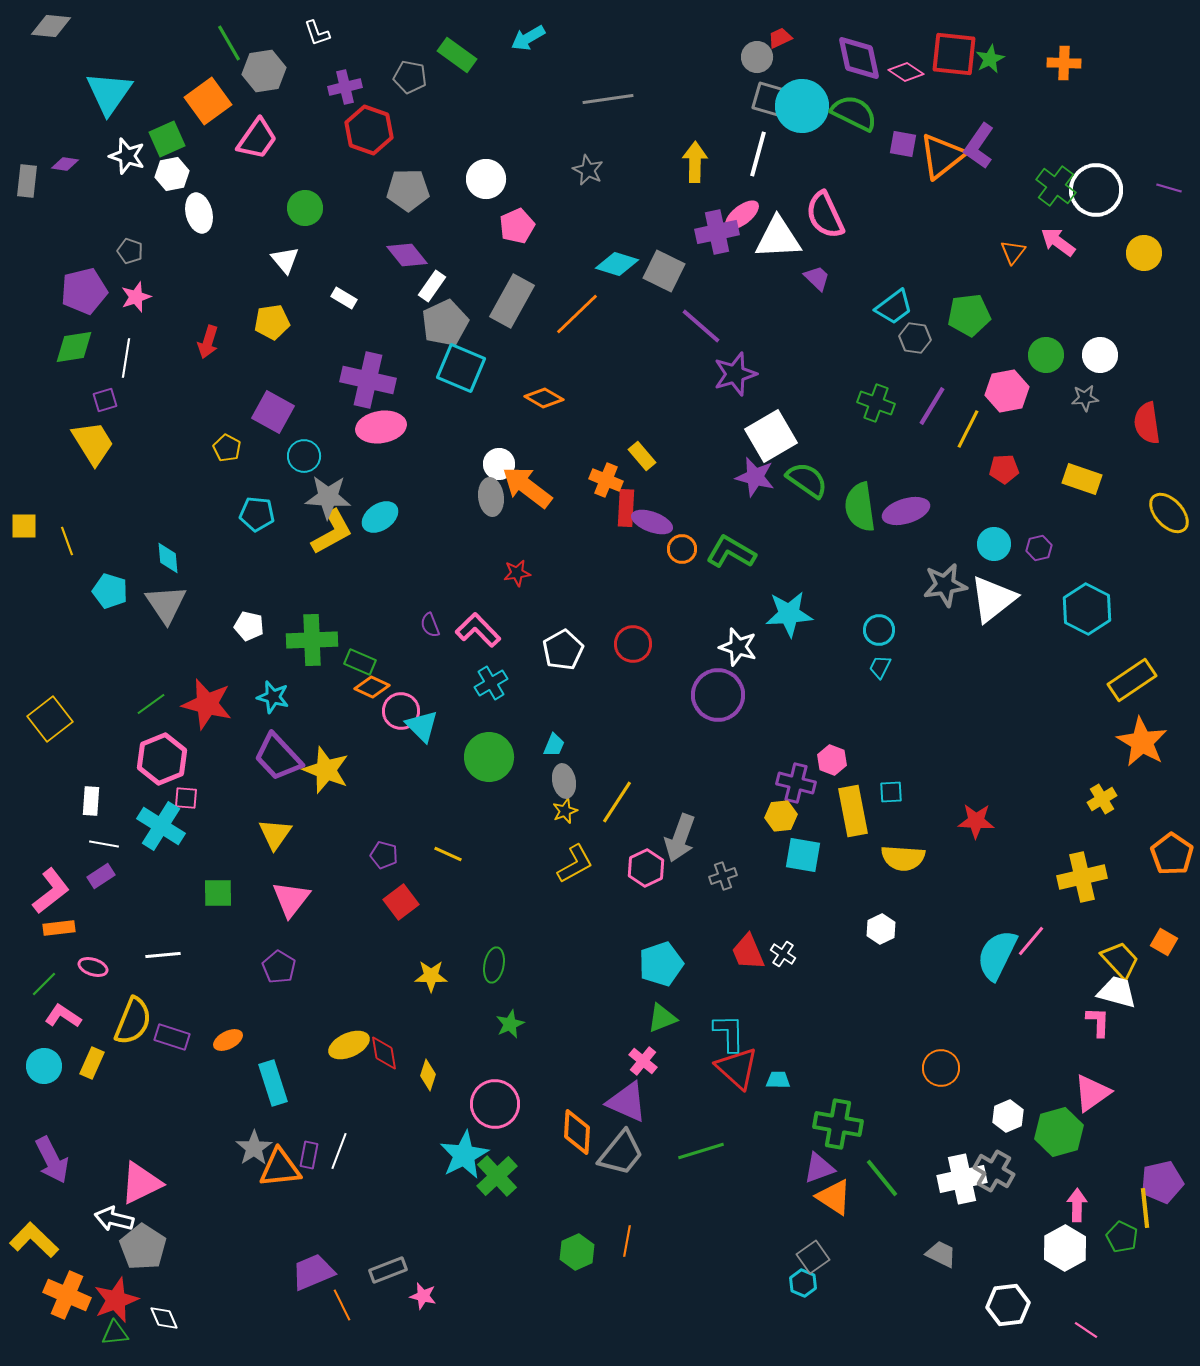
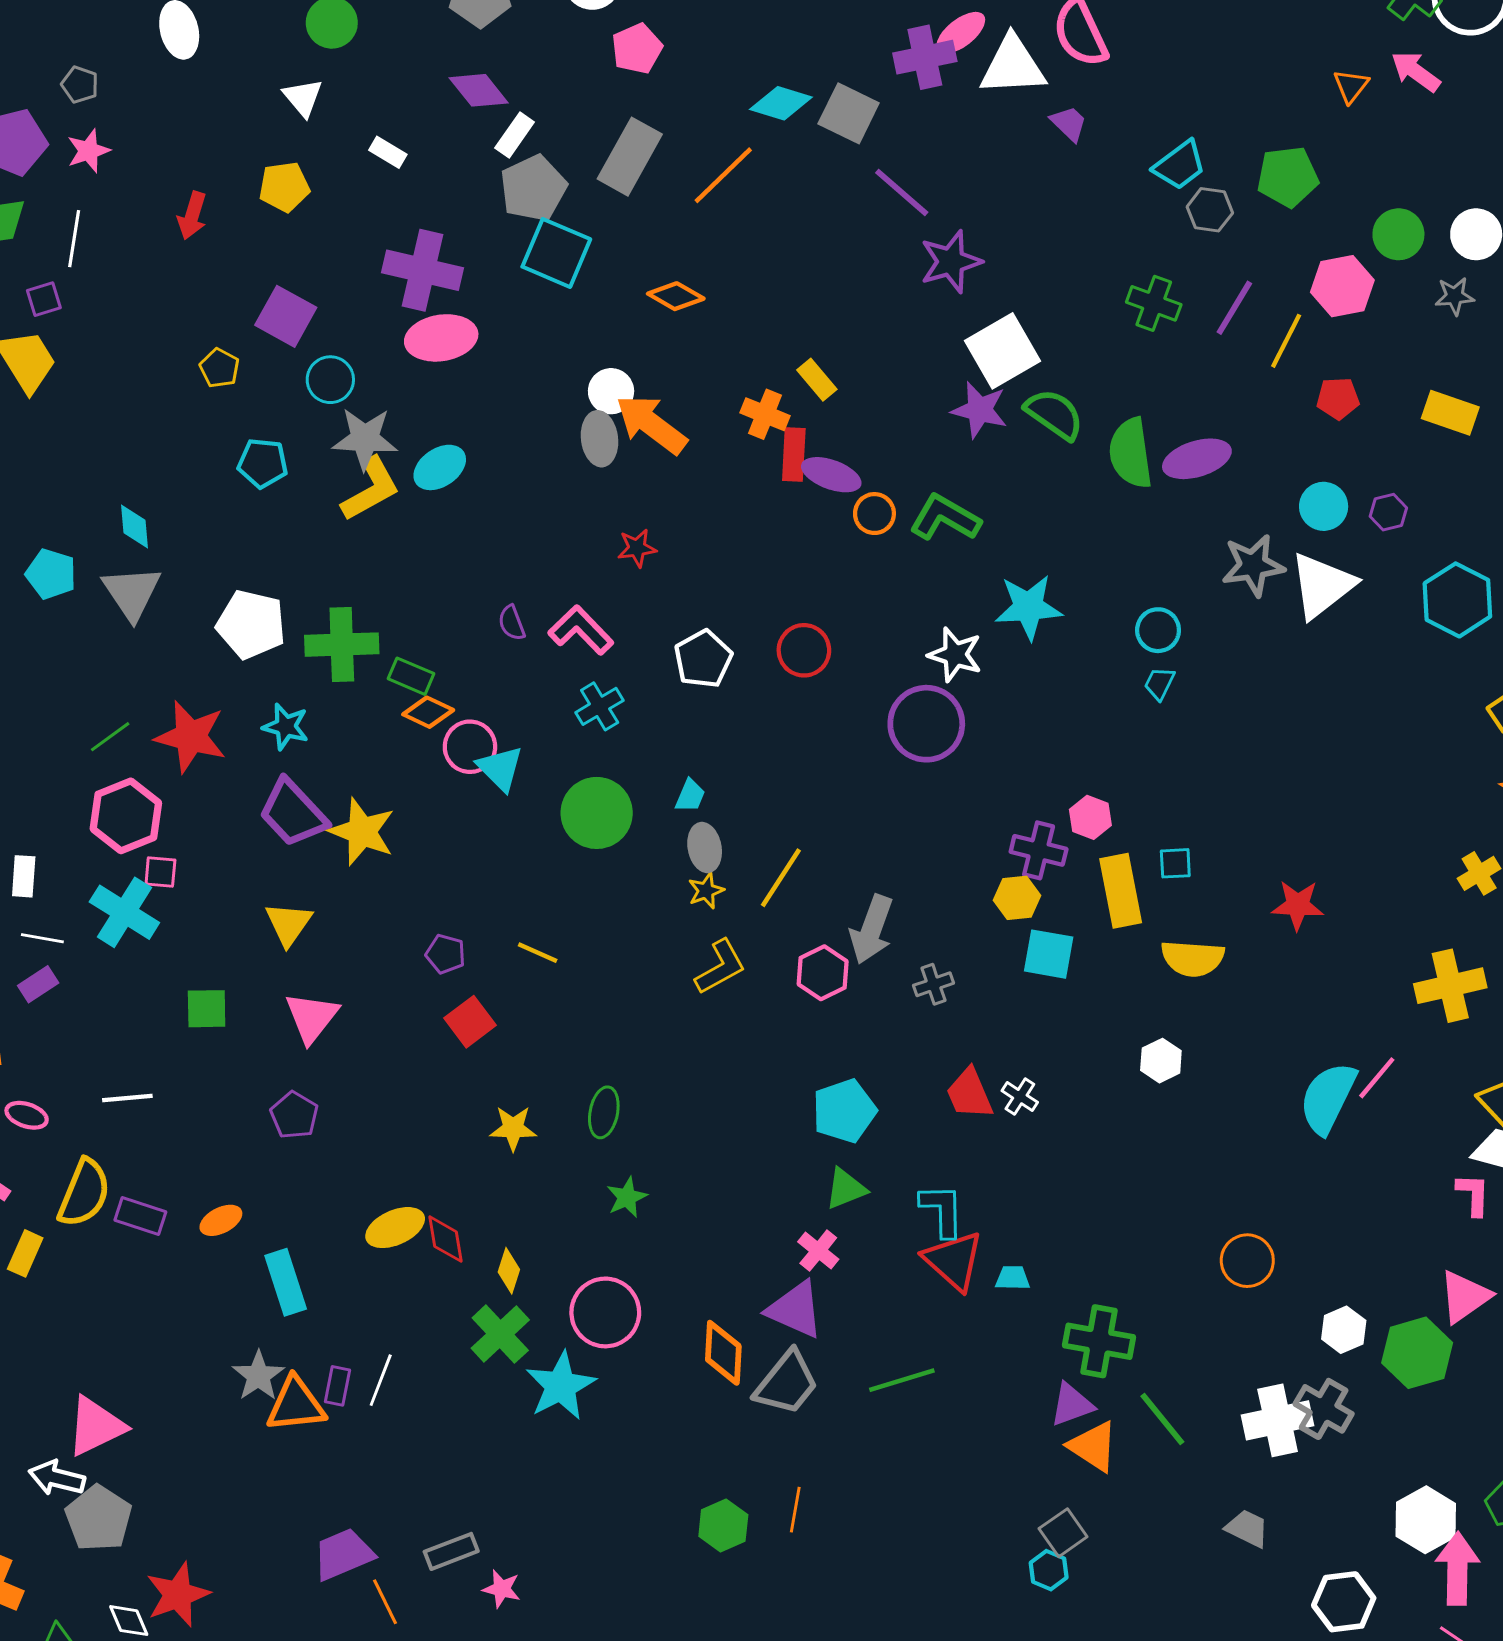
white pentagon: (249, 626) -> (251, 624), size x1.6
green cross: (497, 1176) -> (500, 1334), moved
pink arrow: (1077, 1205) -> (1457, 1569), moved, size x1.5
red star: (116, 1300) -> (178, 1595), moved

